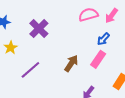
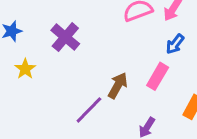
blue arrow: (103, 39) -> (175, 44), moved
purple line: (30, 70) -> (89, 110), moved

